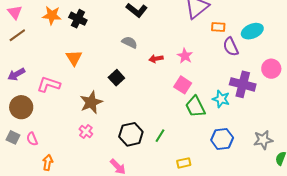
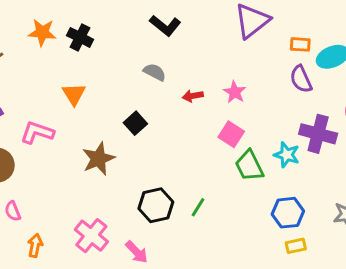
orange rectangle: (218, 27) -> (300, 44), moved
pink cross: (86, 132) -> (91, 236), moved, size x1.6
yellow rectangle: (184, 163) -> (296, 246), moved

